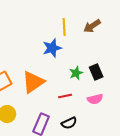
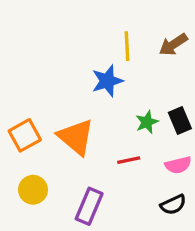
orange triangle: (33, 82) -> (76, 137), turned -45
black semicircle: (69, 123) -> (173, 205), moved

